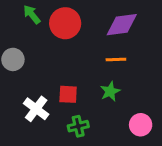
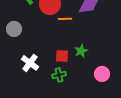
orange line: (116, 59) -> (65, 19), moved
red square: (68, 94) -> (62, 56), moved

